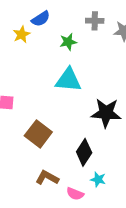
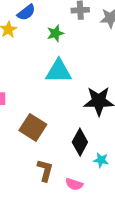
brown L-shape: (47, 178) -> (45, 170), turned 80
cyan star: (98, 179) -> (101, 160), moved

